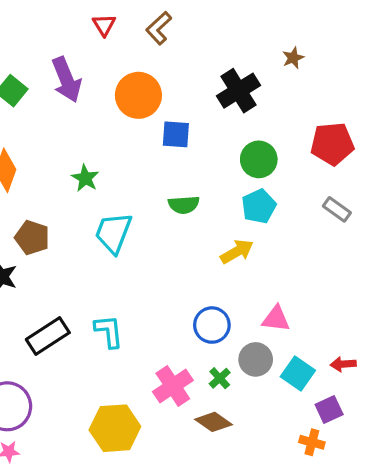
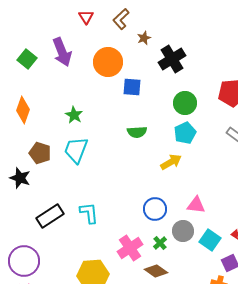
brown star: (293, 58) -> (144, 38), moved
cyan trapezoid: (113, 233) -> (76, 150), moved

